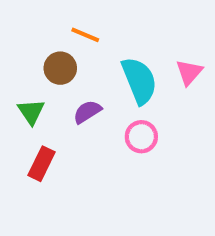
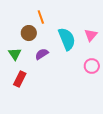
orange line: (85, 35) -> (41, 17), turned 48
pink circle: (141, 137) -> (92, 66), moved

